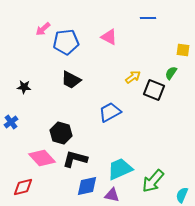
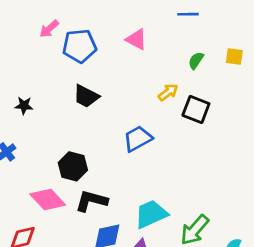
green semicircle: (171, 73) -> (196, 61), moved

